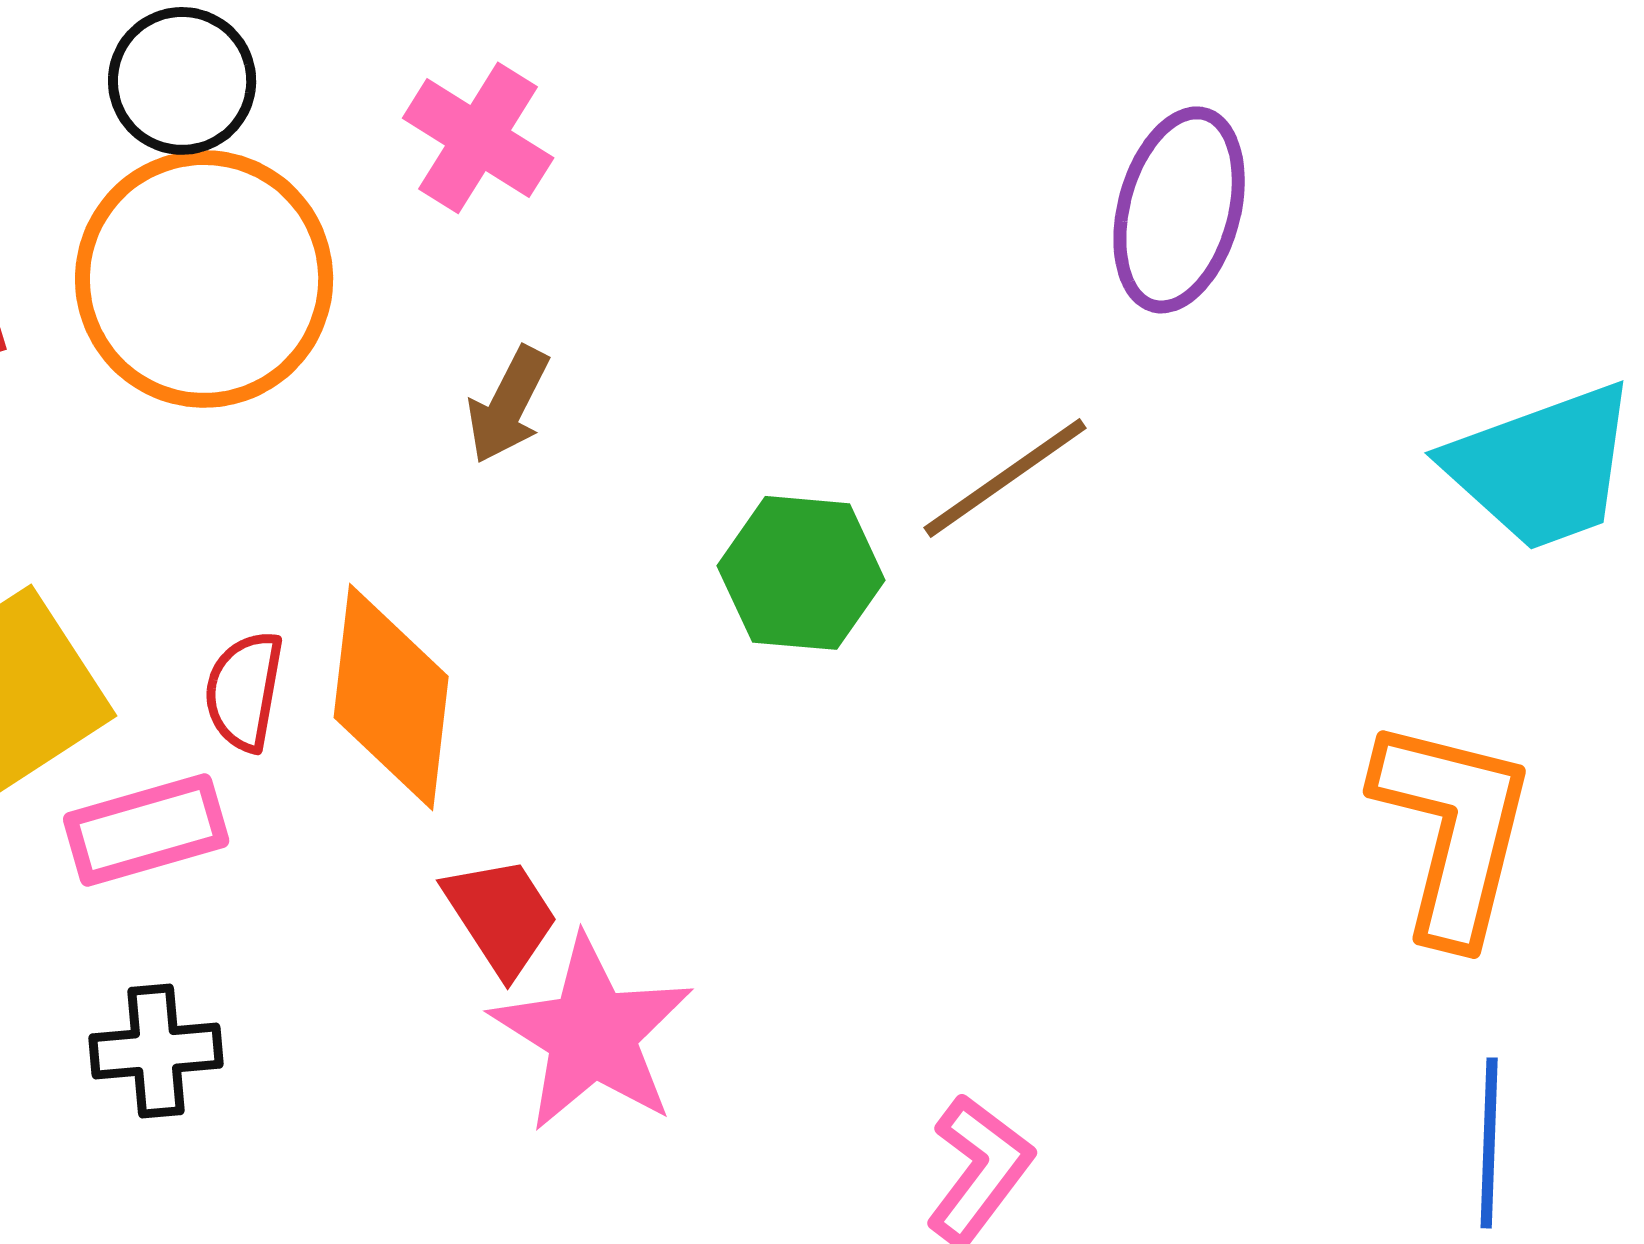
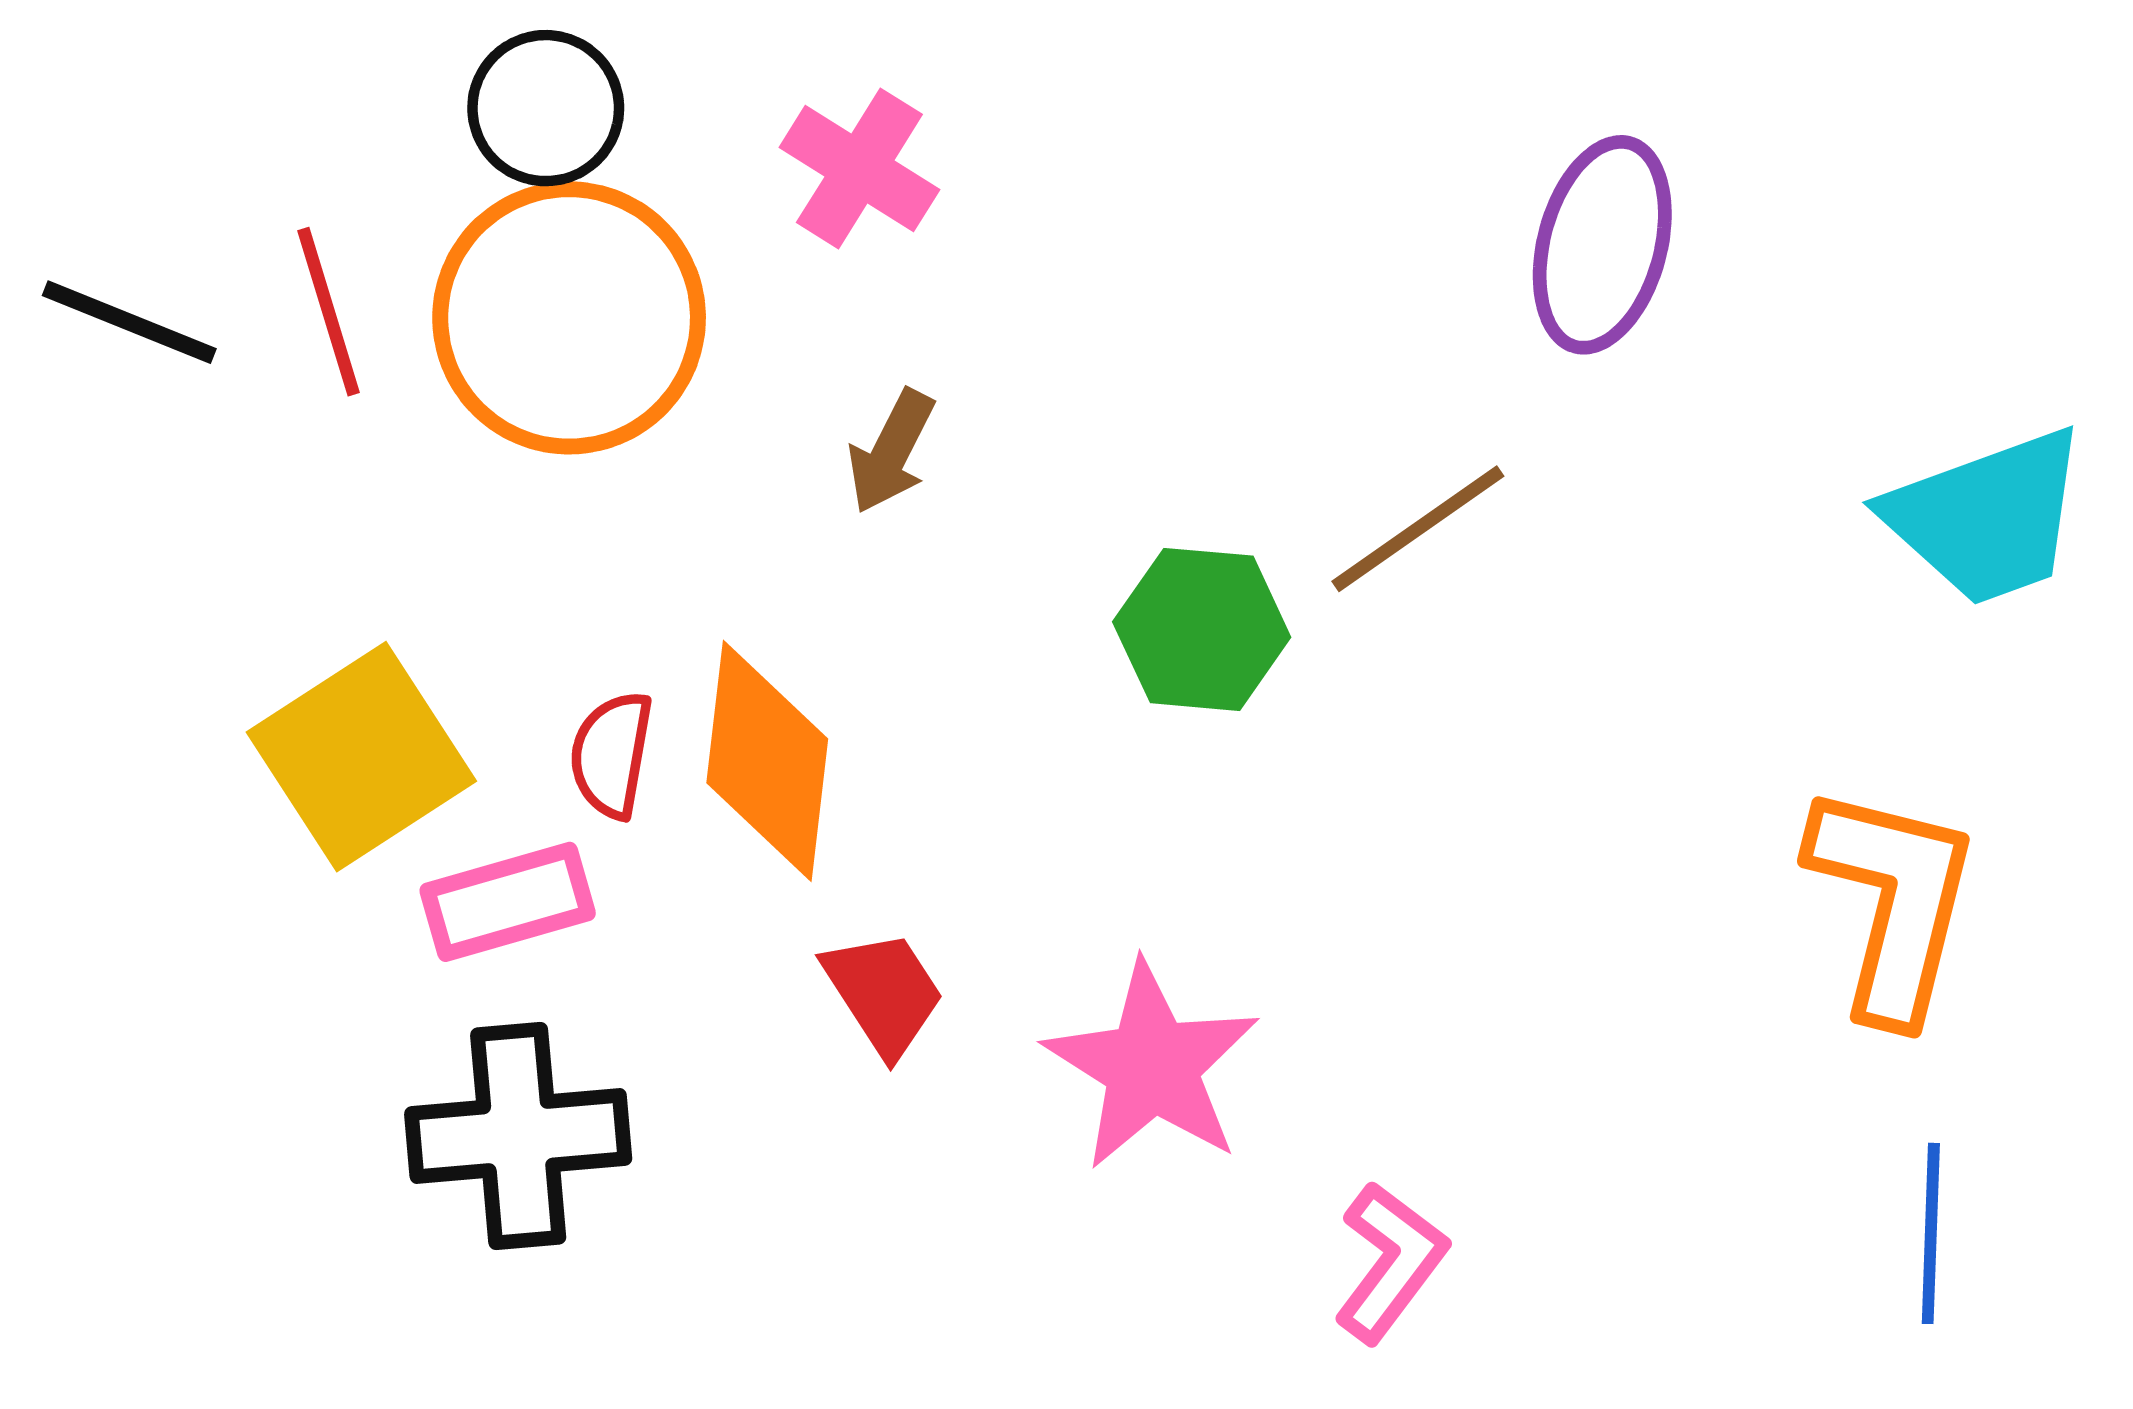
pink star: (592, 1034) -> (1152, 1066), moved
black cross: (156, 1051) -> (518, 1136), size x1.6

